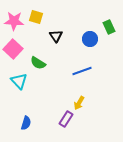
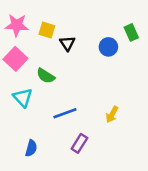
yellow square: (36, 17) -> (47, 30), moved
blue line: (82, 71) -> (65, 113), moved
yellow arrow: (79, 103) -> (112, 114), moved

